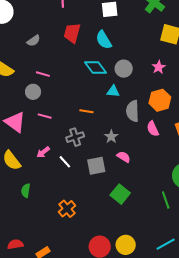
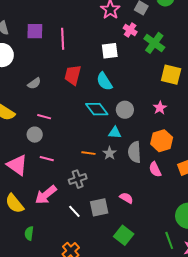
gray star: (111, 137) -> (110, 153), moved
pink arrow: (43, 152) -> (46, 195), size x1.6
white line: (65, 162) -> (74, 211), moved

